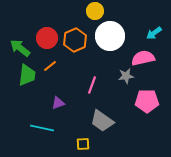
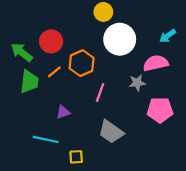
orange hexagon: (75, 40) -> (82, 63), moved
yellow square: (83, 144) -> (76, 157), moved

